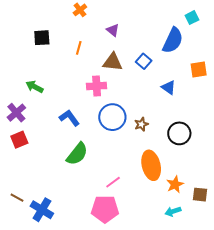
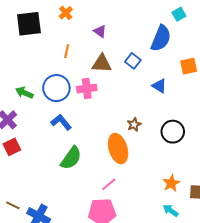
black square: (42, 38) -> (29, 24), moved, size x1.5
blue circle: (112, 117) -> (56, 88), moved
orange ellipse: (151, 165) -> (118, 149), moved
cyan arrow: (173, 211) -> (171, 211), turned 56

